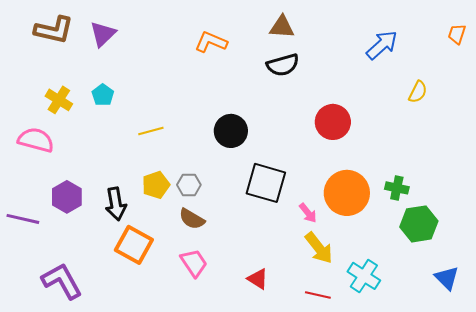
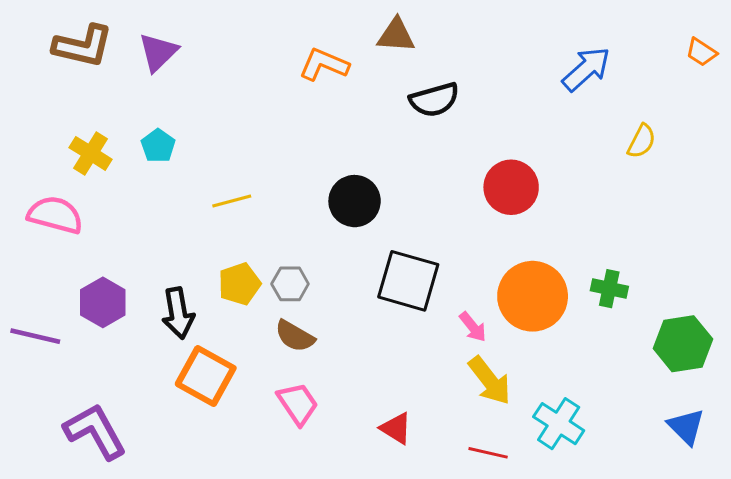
brown triangle: (282, 27) -> (396, 35), moved
orange trapezoid: (457, 34) -> (701, 52), turned -75
green hexagon: (419, 224) -> (683, 344), moved

